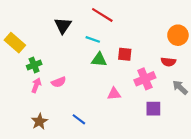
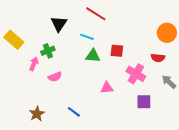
green cross: (34, 65) -> (48, 51), moved
pink cross: (145, 79) -> (136, 74), turned -36
pink arrow: (36, 85) -> (34, 64), moved

